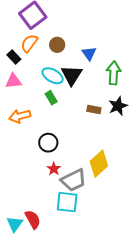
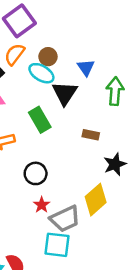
cyan ellipse: (53, 76) -> (41, 73), moved
green rectangle: (51, 98) -> (40, 120), size x1.5
black star: (118, 106) -> (115, 164), moved

